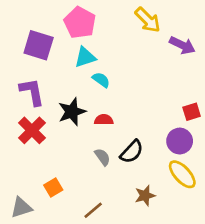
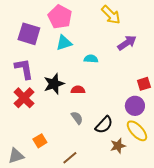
purple arrow: (182, 45) -> (127, 43), moved, turned -60
cyan semicircle: (101, 80) -> (91, 59), moved, turned -32
black semicircle: (132, 152) -> (104, 125), moved
brown star: (145, 196) -> (118, 146), moved

